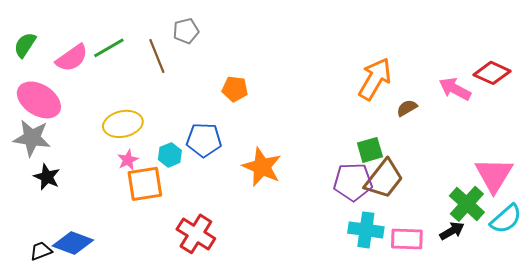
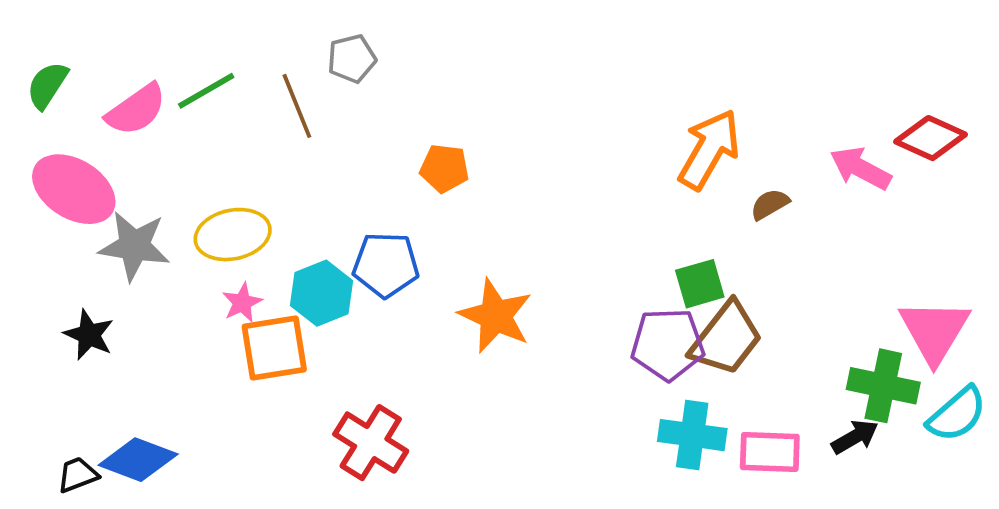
gray star: (32, 138) -> (134, 246), moved
cyan hexagon: (170, 155) -> (322, 293), size x1.4
green cross: (467, 204) -> (883, 386), turned -30

